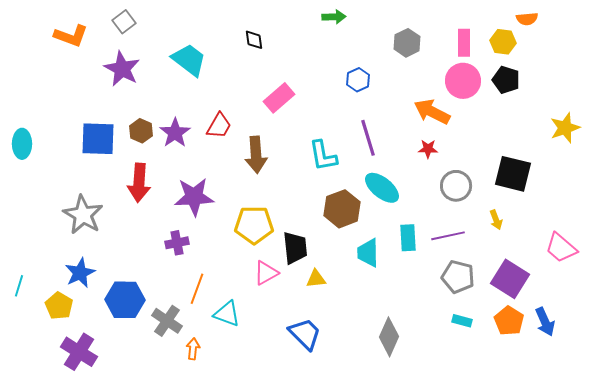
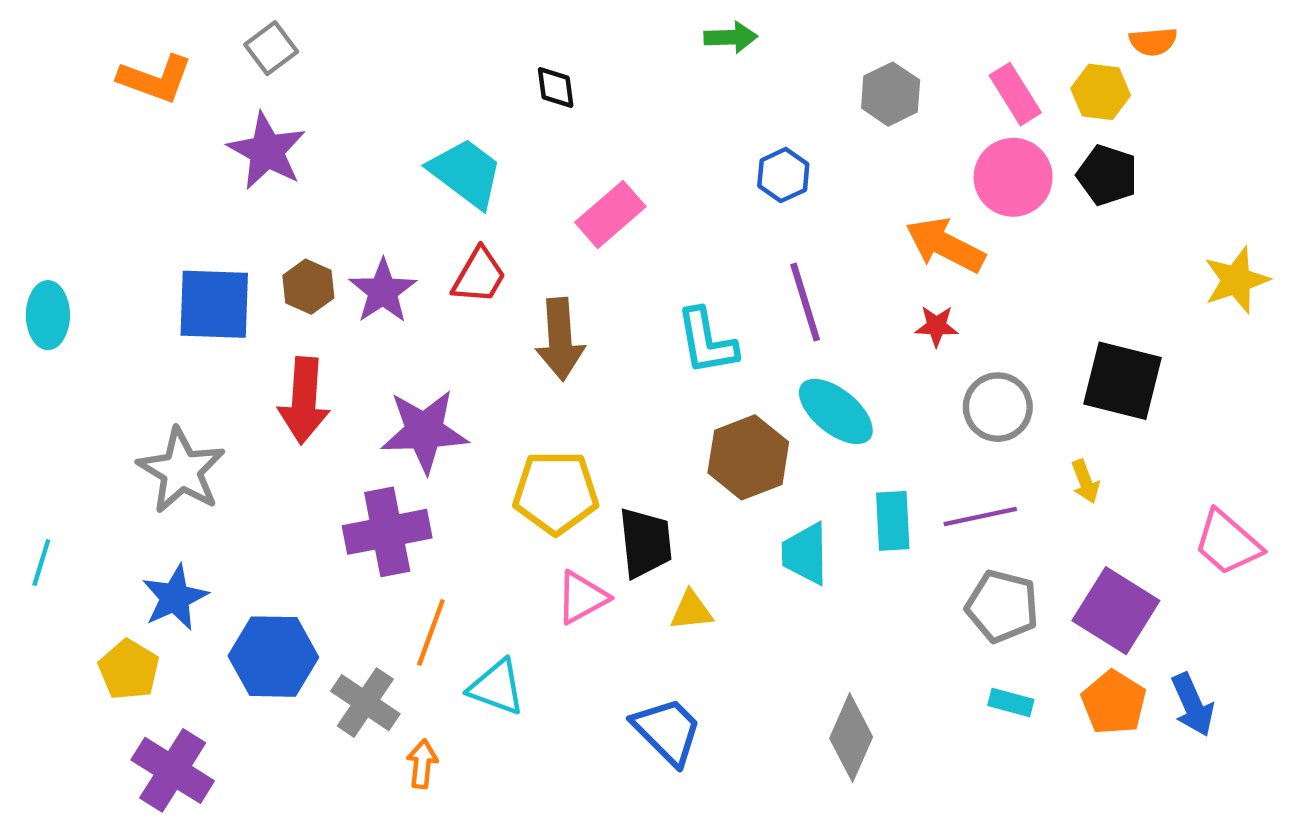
pink rectangle: (464, 43) -> (1015, 94), turned -32
cyan trapezoid: (189, 60) -> (466, 173), moved
purple cross: (177, 243) -> (387, 532), size x1.6
cyan line: (19, 286) -> (41, 562), moved

